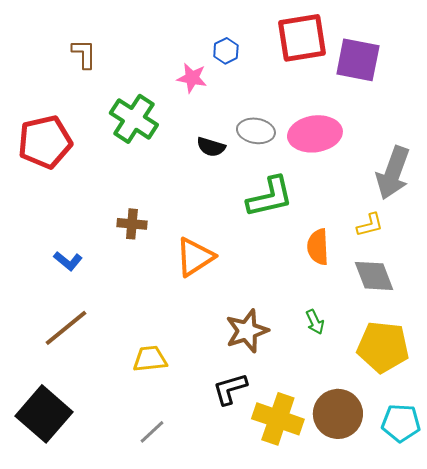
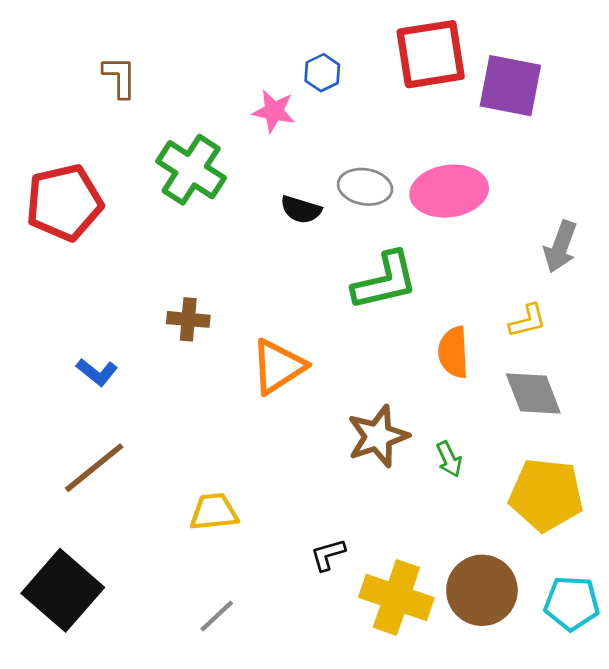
gray arrow: (393, 173) -> (560, 247), size x0.7
brown star: (247, 331) -> (378, 436), moved
black L-shape: (230, 389) -> (328, 555), size x0.7

